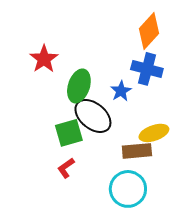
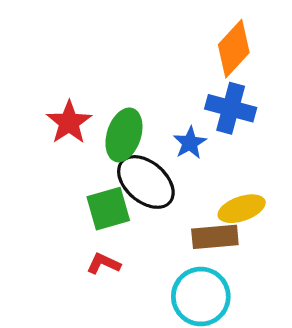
red star: (44, 59) -> (69, 122), moved
red L-shape: (66, 168) -> (104, 264), turned 60

